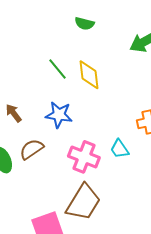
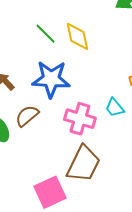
blue star: (59, 115) -> (51, 79), size x1.4

